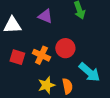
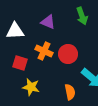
orange cross: (41, 55) -> (44, 51), moved
yellow star: (46, 85) -> (31, 87), moved, turned 30

